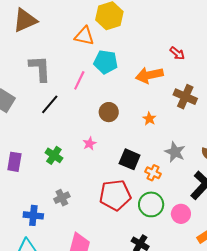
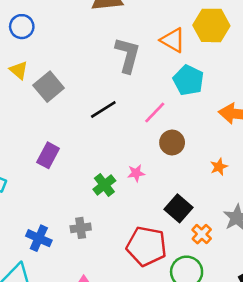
gray L-shape: (40, 69) -> (128, 55), moved
pink line: (79, 80) -> (155, 113), moved
green cross: (54, 155) -> (104, 185), moved
purple rectangle: (14, 162) -> (48, 155), moved

